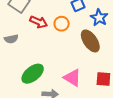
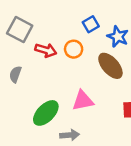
gray semicircle: (11, 39) -> (15, 74), turned 128
pink triangle: (72, 78) -> (83, 101), moved, turned -36

